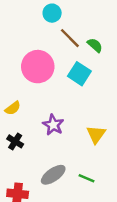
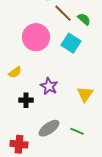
black cross: (15, 141) -> (26, 100), moved, turned -32

